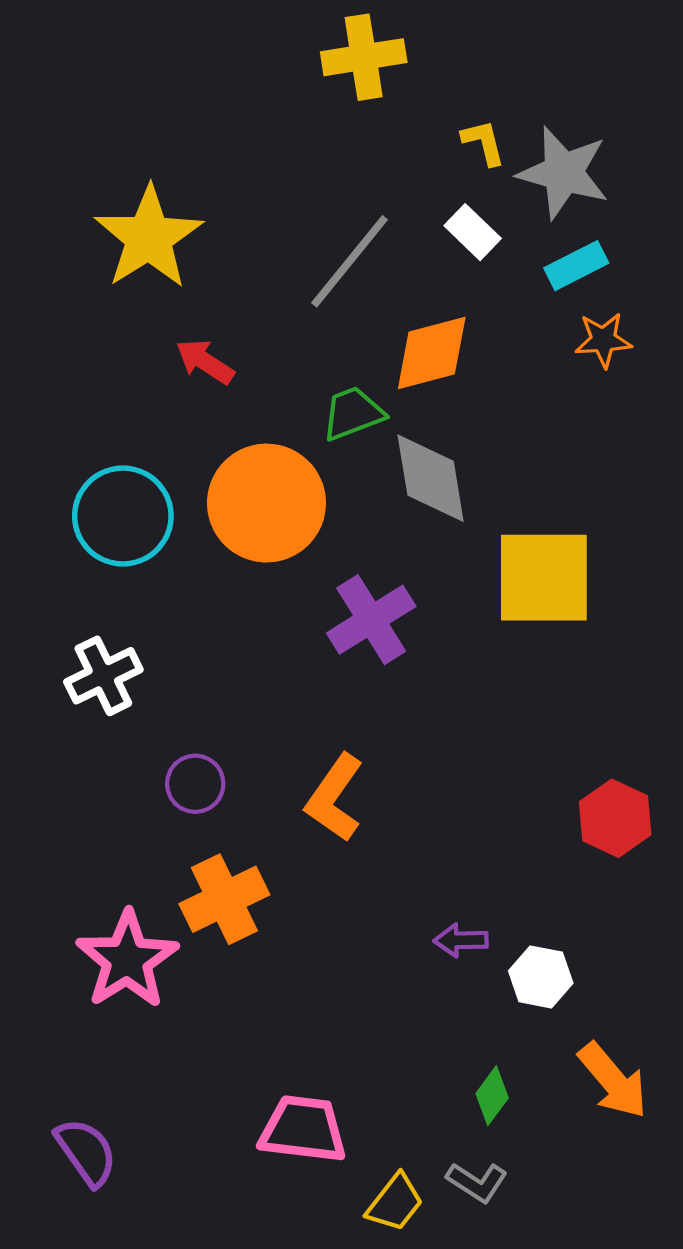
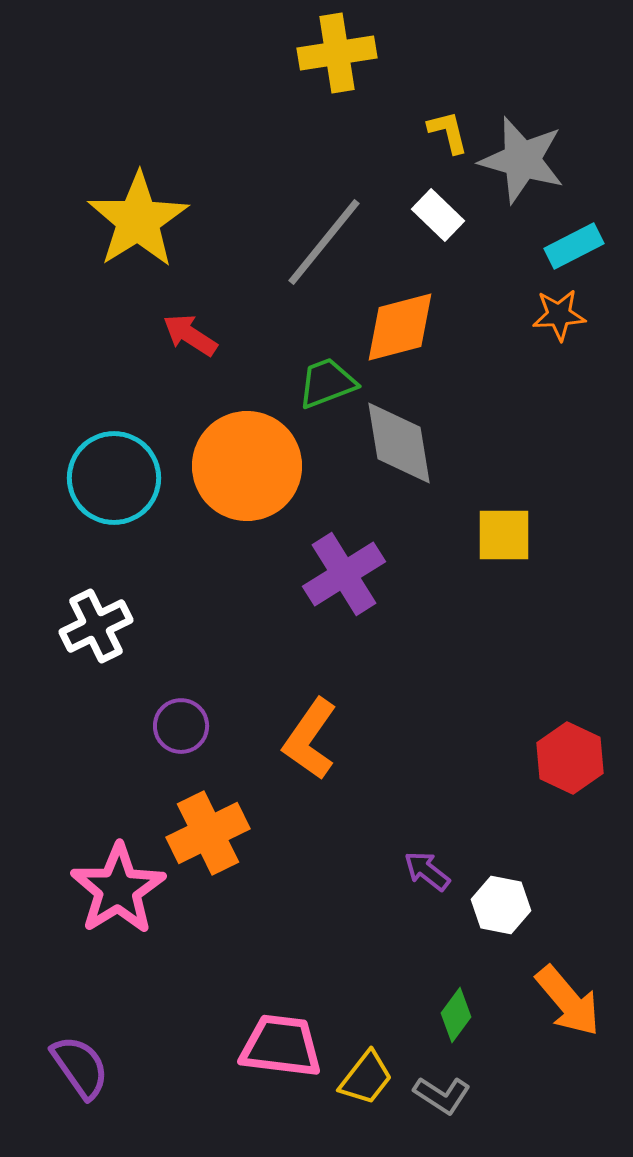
cyan rectangle: (576, 266) -> (574, 246), moved
yellow square: (544, 578) -> (504, 535), size x0.6
purple arrow: (461, 940) -> (427, 871), turned 39
yellow trapezoid: (395, 1203) -> (366, 1078), moved

